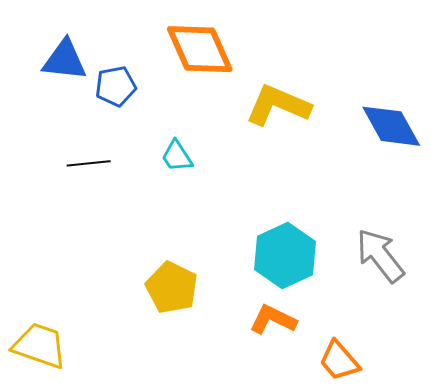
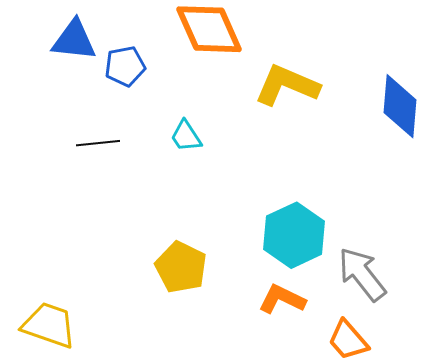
blue diamond: (391, 126) -> (400, 106), turned 34
gray arrow: (380, 255) -> (362, 274), moved

